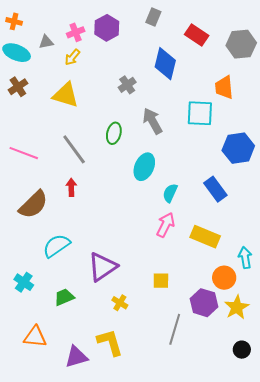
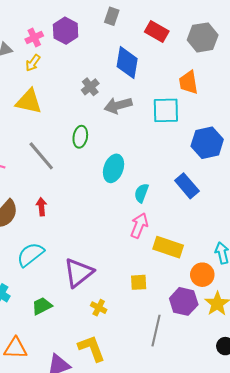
gray arrow: (152, 121) -> (118, 105), moved, turned -72
red arrow: (71, 187) -> (41, 207), moved
yellow rectangle: (205, 237) -> (168, 247), moved

